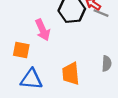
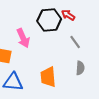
gray line: (101, 13) -> (75, 42), moved, turned 32

